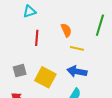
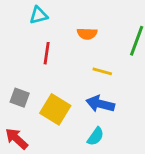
orange semicircle: (66, 30) -> (87, 34), moved, turned 112
gray square: (20, 71) -> (20, 98), turned 32

